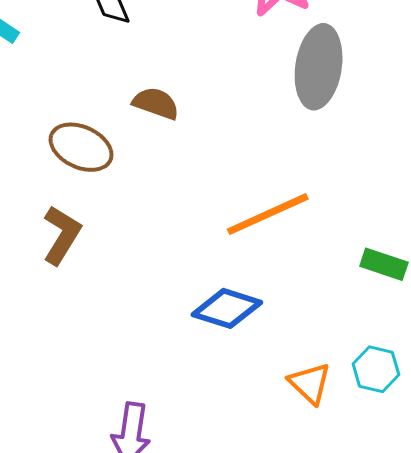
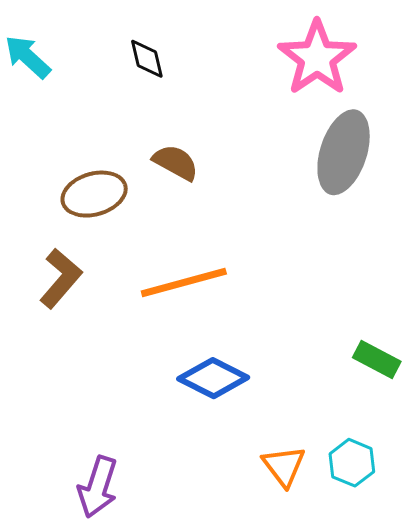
brown ellipse: (81, 147) -> (94, 194), turned -50
orange line: (268, 214) -> (184, 283), moved

